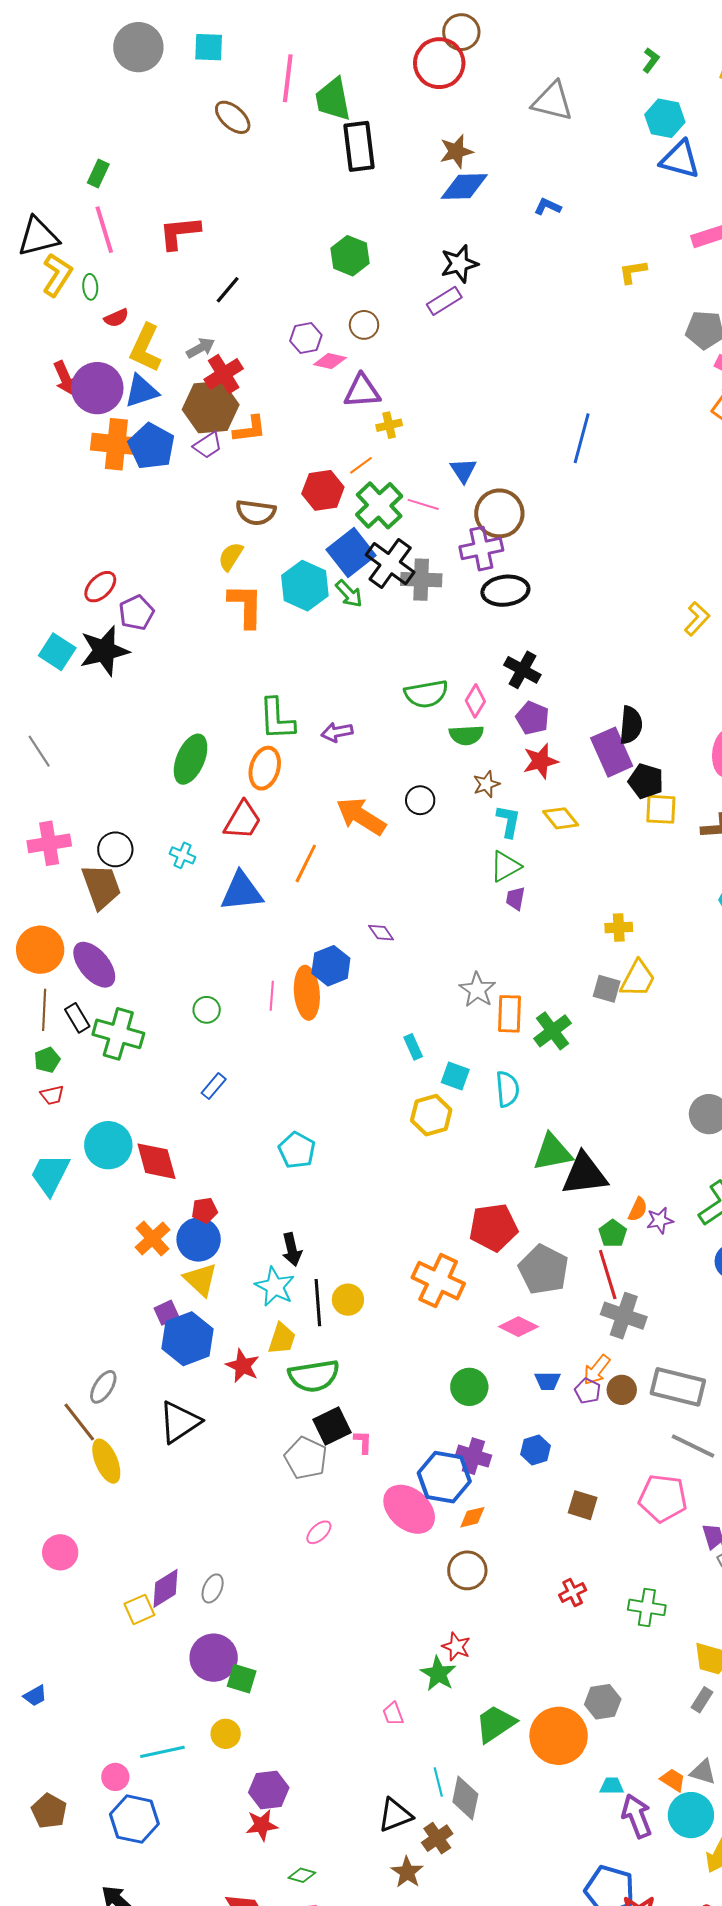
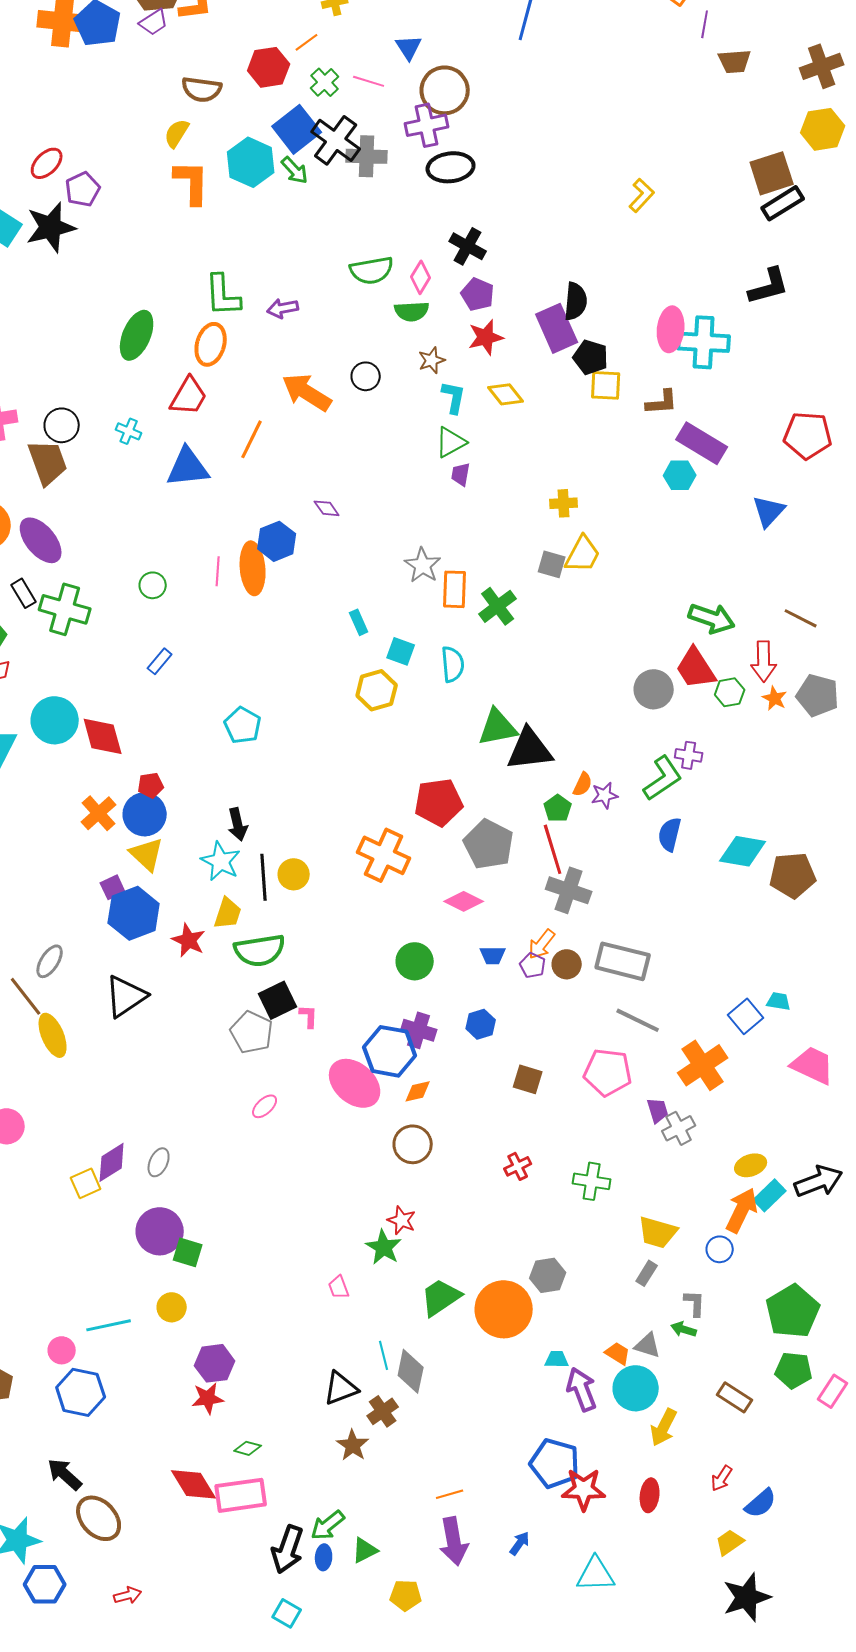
green cross: (379, 505) -> (325, 82), size x0.6

